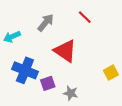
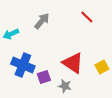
red line: (85, 17) -> (87, 17), moved
red triangle: (65, 51) -> (73, 63), moved

